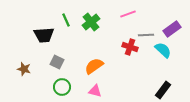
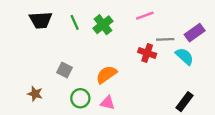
black trapezoid: (44, 35) -> (41, 20), moved
brown star: (24, 69) -> (35, 94), moved
green circle: (62, 87) -> (80, 98), moved

